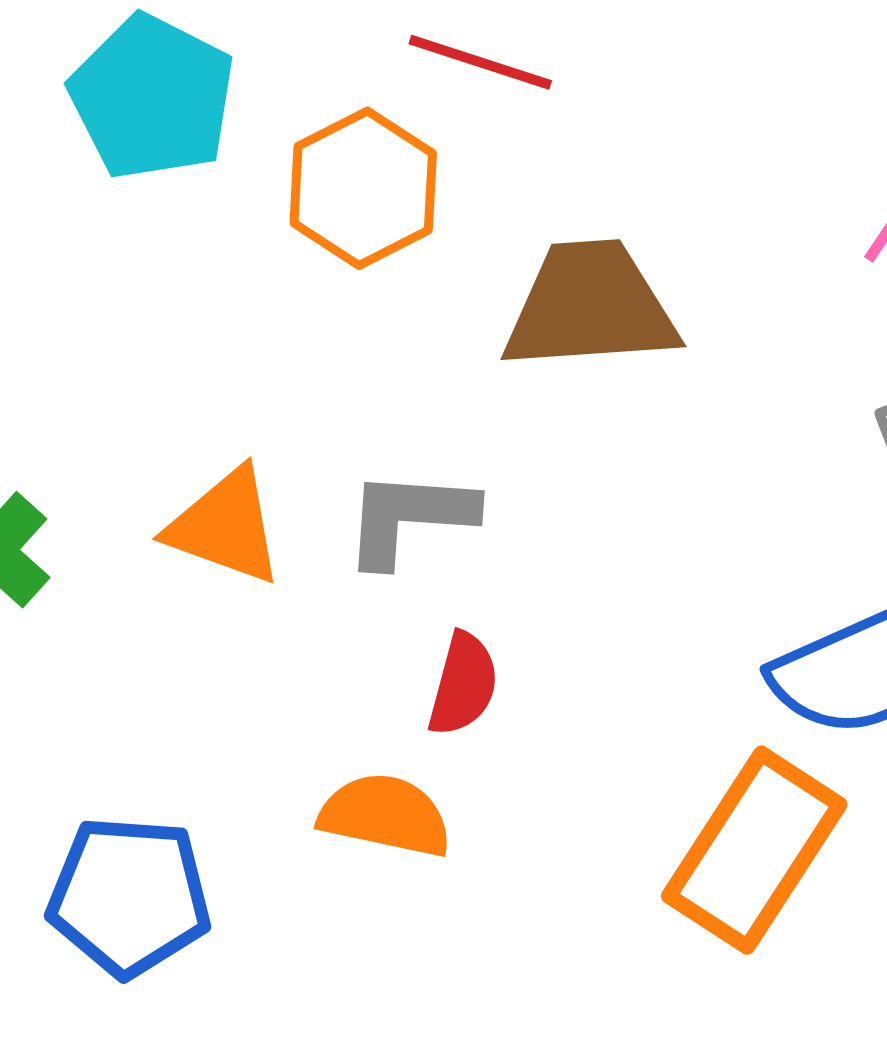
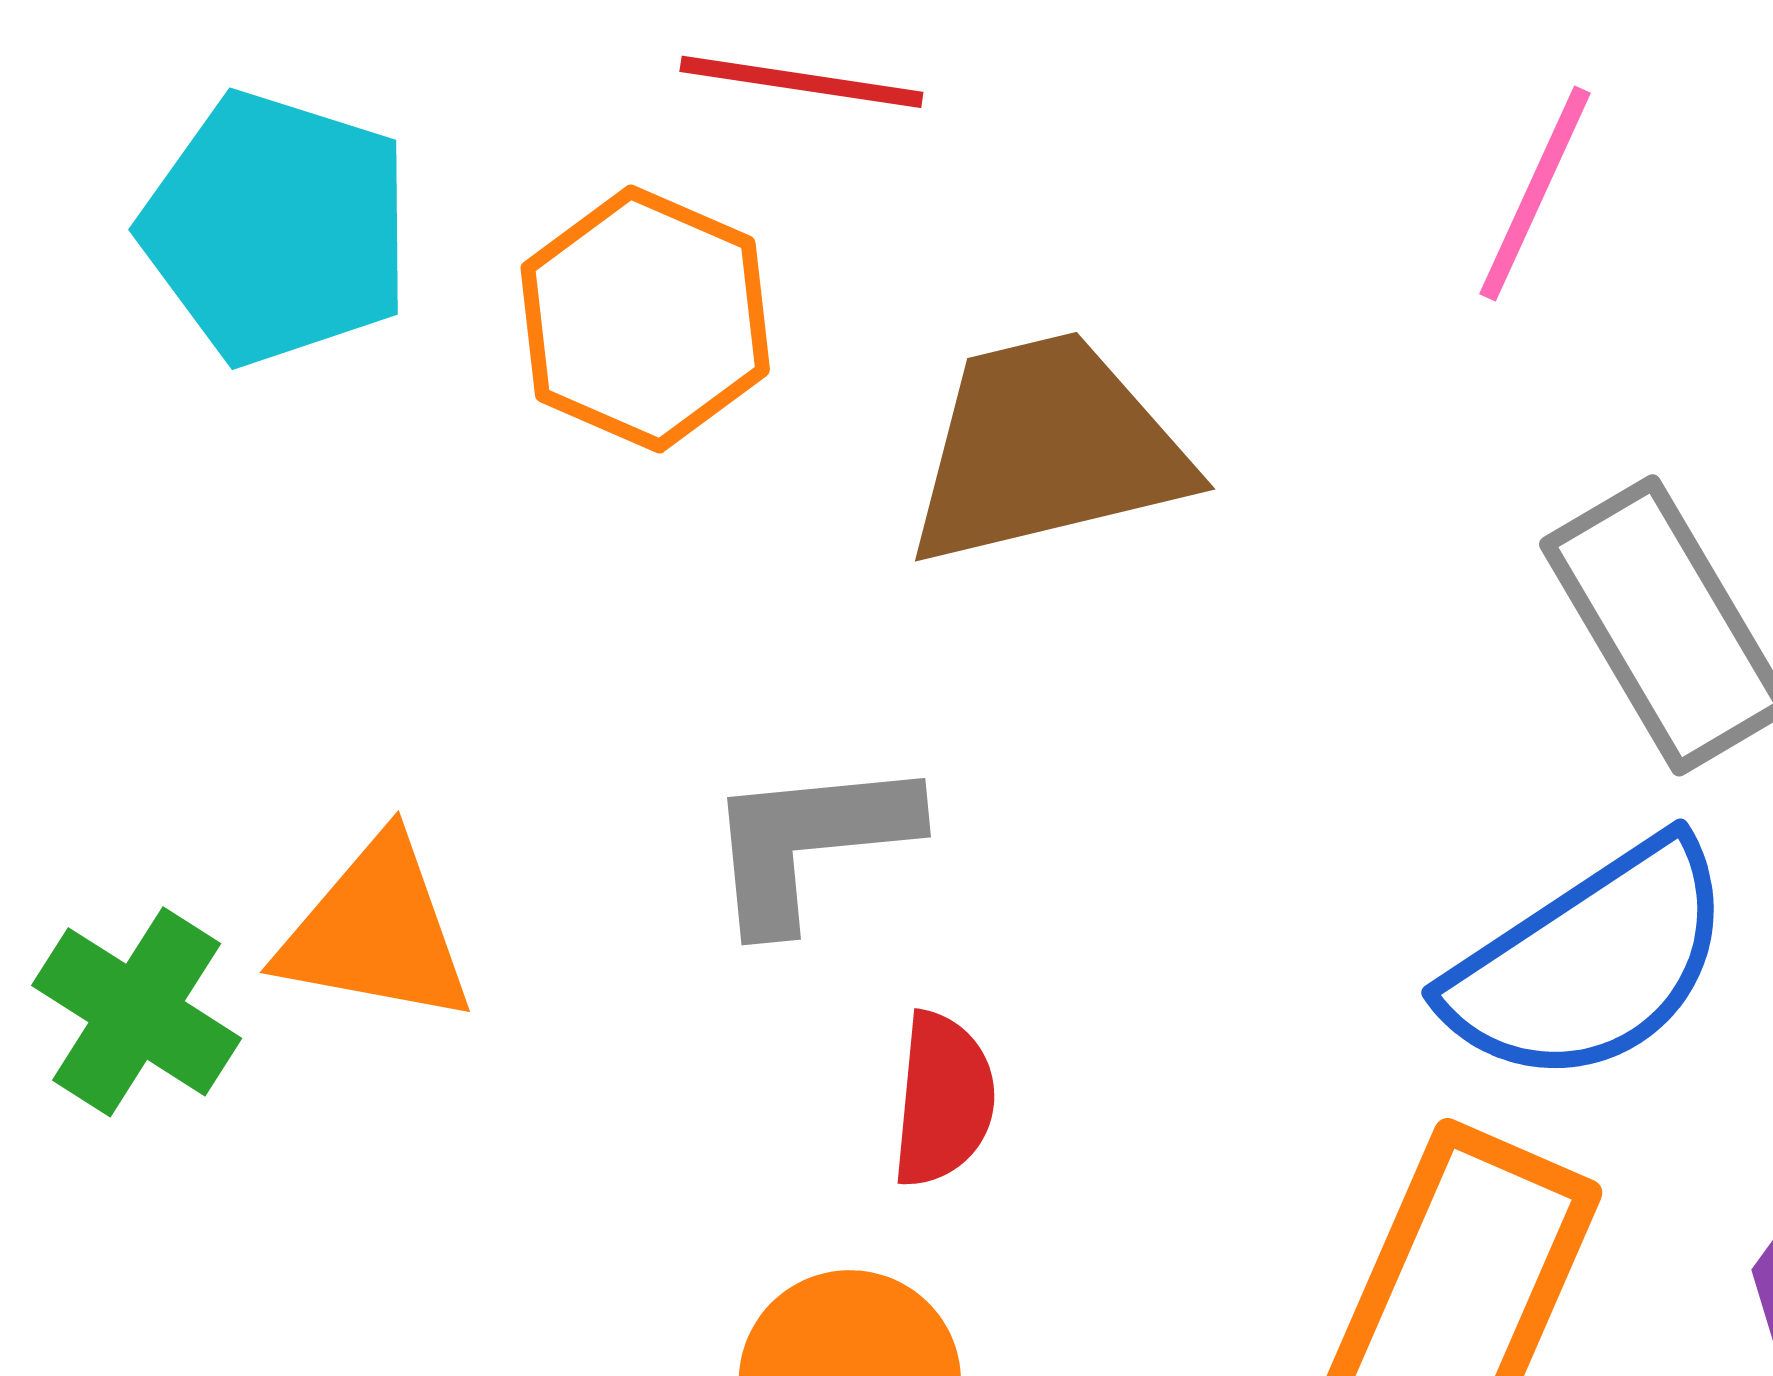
orange triangle: (225, 526) -> (376, 932), moved

